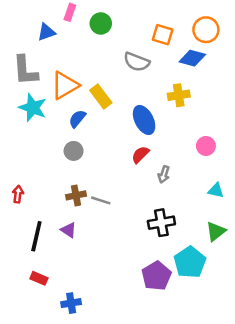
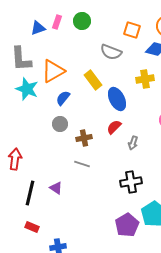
pink rectangle: (70, 12) -> (57, 22), moved
yellow rectangle: (101, 96) -> (93, 80), moved
red arrow: (18, 194) -> (15, 159), size x1.5
brown cross: (76, 195) -> (84, 138), moved

